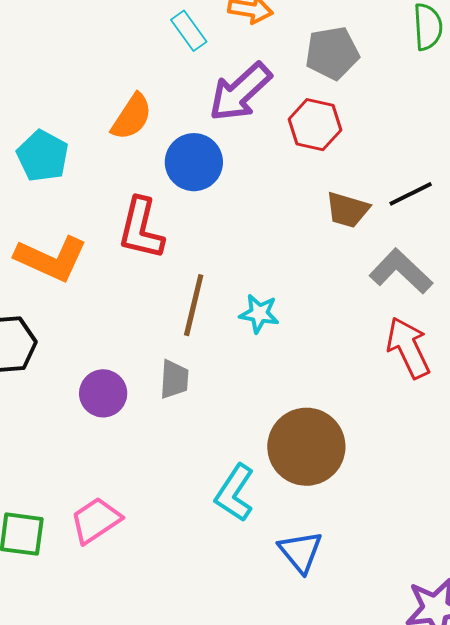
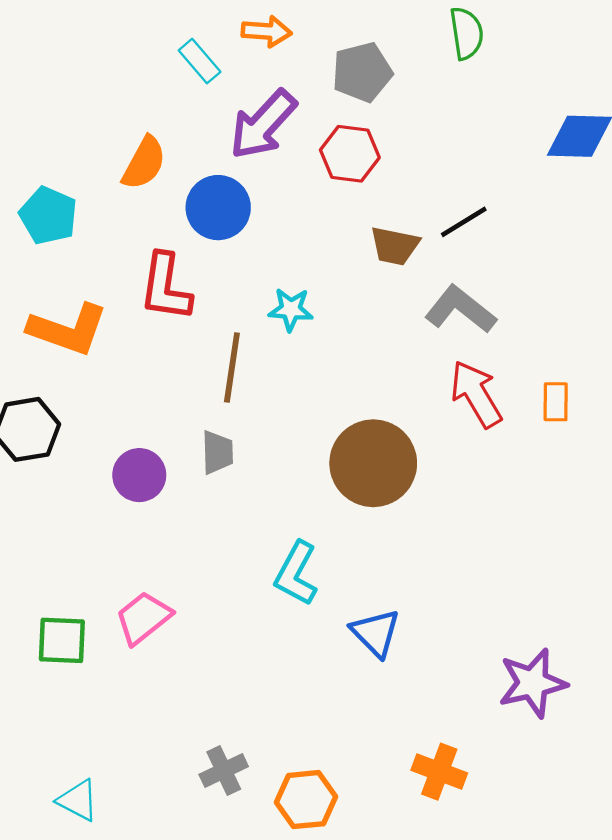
cyan star: (259, 314) -> (291, 309), moved
brown circle: (306, 447) -> (373, 463), moved

